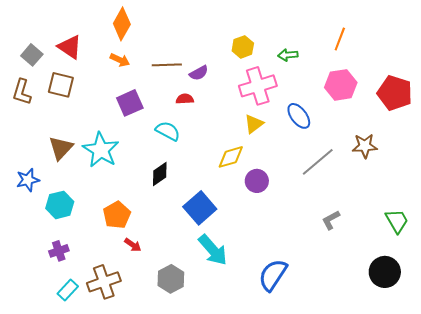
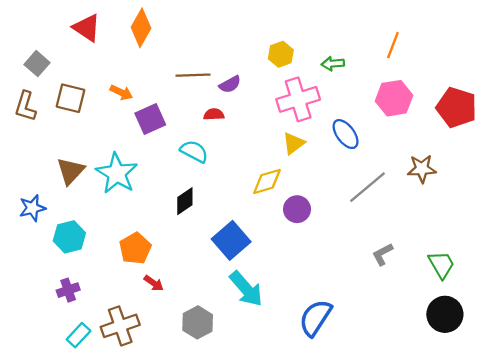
red triangle: (70, 47) -> (87, 28), moved
orange arrow: (120, 60) -> (121, 92), moved
green trapezoid: (397, 221) -> (441, 265), moved

